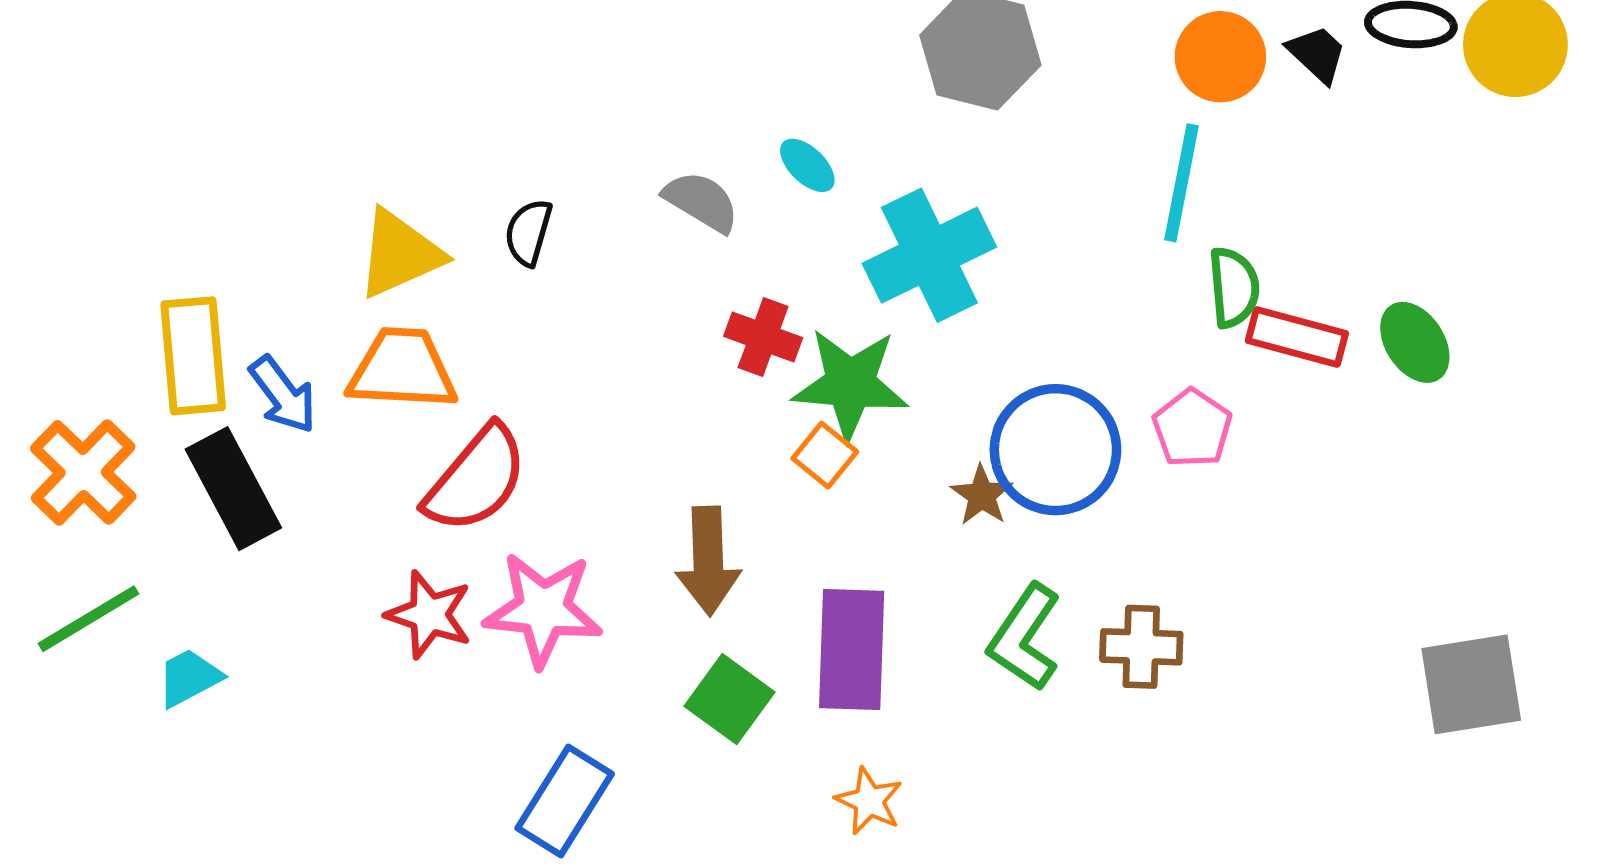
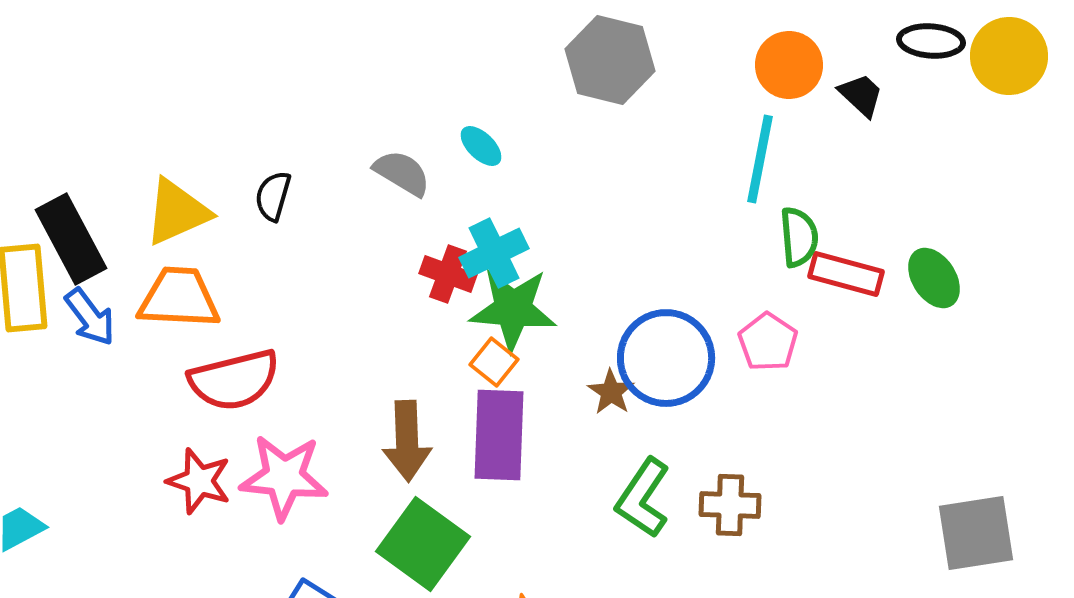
black trapezoid: (1317, 54) -> (861, 95), moved
cyan cross: (929, 255) -> (494, 253), moved, size x0.7
red semicircle: (476, 479) -> (234, 380), turned 36
black rectangle: (233, 489) -> (71, 239), moved
purple rectangle: (852, 649) -> (499, 435), moved
green square: (730, 699) -> (423, 544), size x1.4

